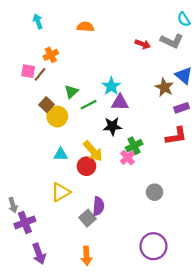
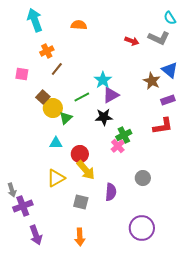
cyan arrow: (38, 21) -> (35, 20), size x1.6
pink square: (28, 71) -> (22, 74), moved
brown line: (40, 74) -> (57, 69), moved
green triangle: (71, 92) -> (66, 118), moved
purple triangle: (120, 102) -> (111, 95), turned -30
yellow arrow: (93, 151) -> (86, 170), moved
purple semicircle: (98, 206) -> (111, 192), moved
gray square: (88, 218) -> (81, 202), turned -35

